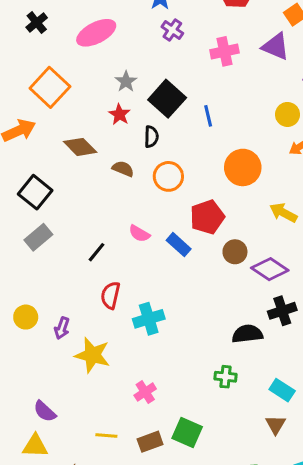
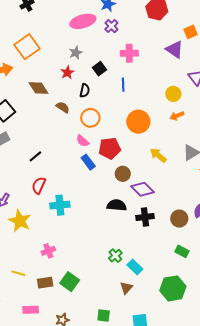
pink ellipse: (96, 33) -> (83, 21), moved
pink cross: (224, 51) -> (129, 53), moved
black square: (167, 99) -> (99, 69), size x0.6
pink semicircle: (139, 234) -> (83, 141), moved
black semicircle: (247, 334) -> (117, 205), moved
green cross: (226, 377) -> (115, 256), moved, turned 32

